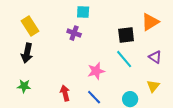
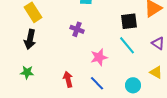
purple cross: (74, 33) -> (77, 29), moved
yellow triangle: (153, 86) -> (156, 72), turned -40

